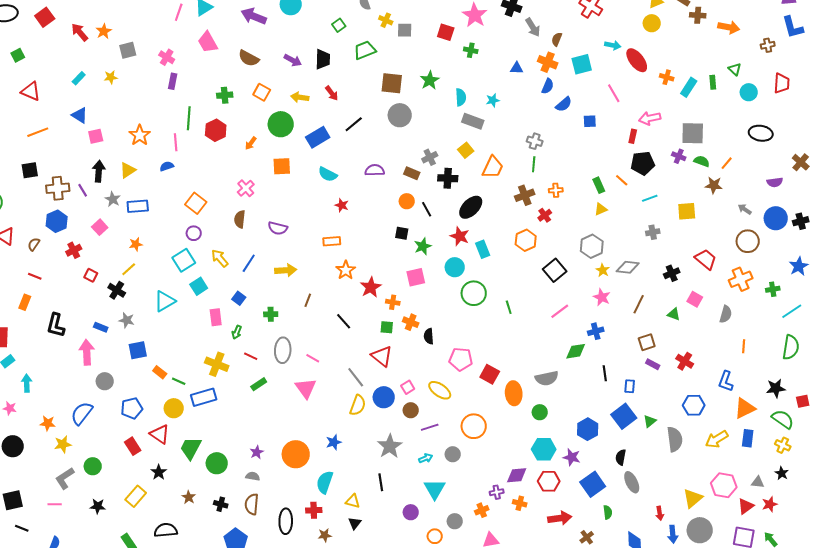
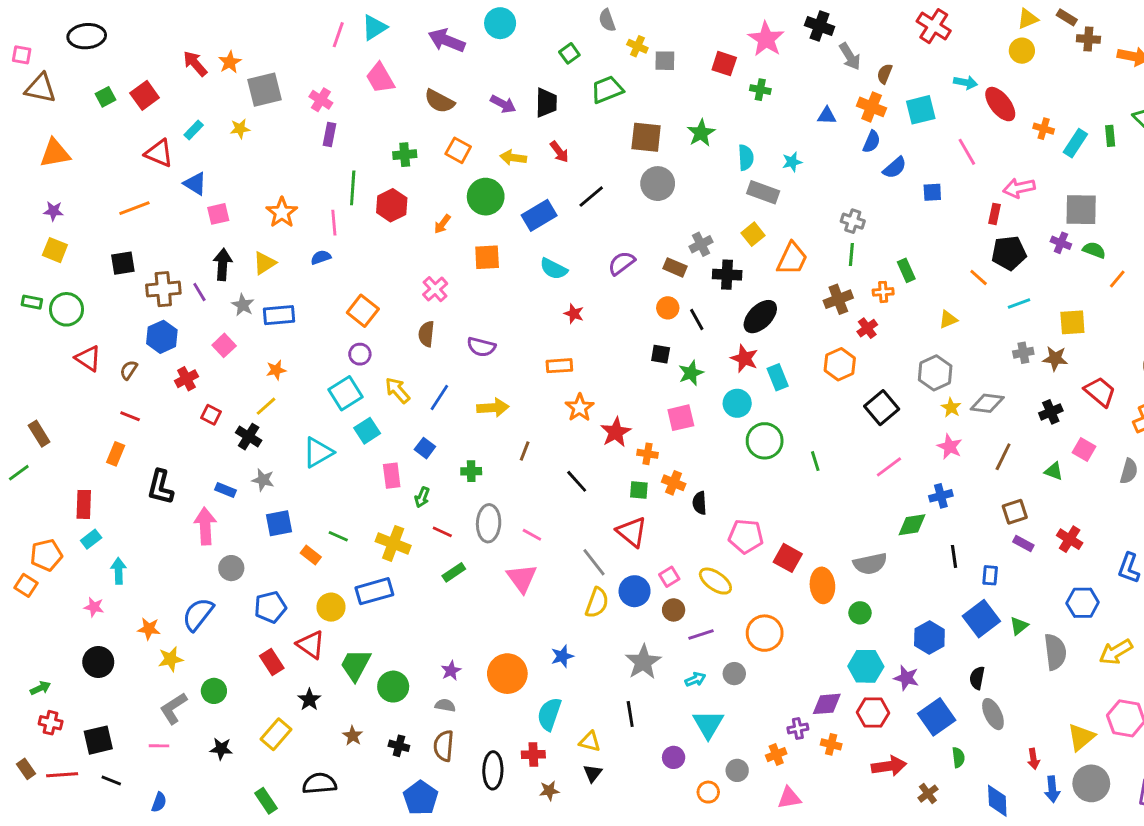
red square: (45, 17) -> (145, 95), moved
gray square: (128, 50) -> (265, 90), size x1.4
red triangle: (31, 91) -> (159, 153), moved
orange line: (727, 163) -> (1117, 279), moved
purple semicircle: (375, 170) -> (622, 263), turned -36
green rectangle: (599, 185) -> (906, 270), moved
brown star: (714, 185) -> (1055, 358), moved
green line: (179, 381) -> (338, 536), moved

